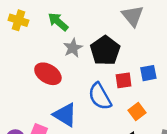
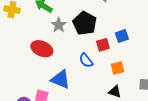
blue semicircle: (100, 96) -> (86, 60), size x0.7
orange square: (137, 111) -> (117, 68), turned 32

